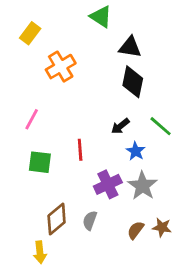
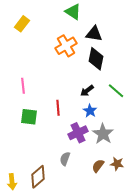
orange cross: (61, 67) -> (66, 46), moved
pink line: (32, 119) -> (23, 86), turned -35
blue star: (136, 151) -> (90, 111), moved
brown diamond: (57, 219) -> (38, 177), moved
yellow arrow: (40, 252) -> (12, 182), moved

